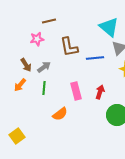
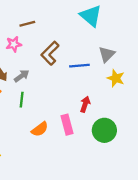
cyan triangle: (109, 27) -> (91, 16), moved
brown L-shape: (69, 47) -> (50, 53), turned 55
pink rectangle: (76, 91) -> (67, 125), moved

